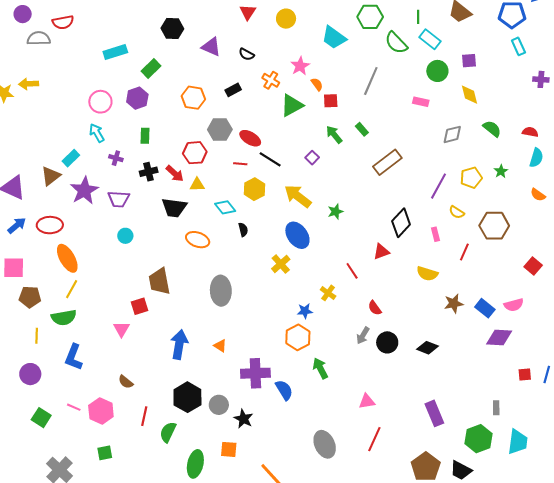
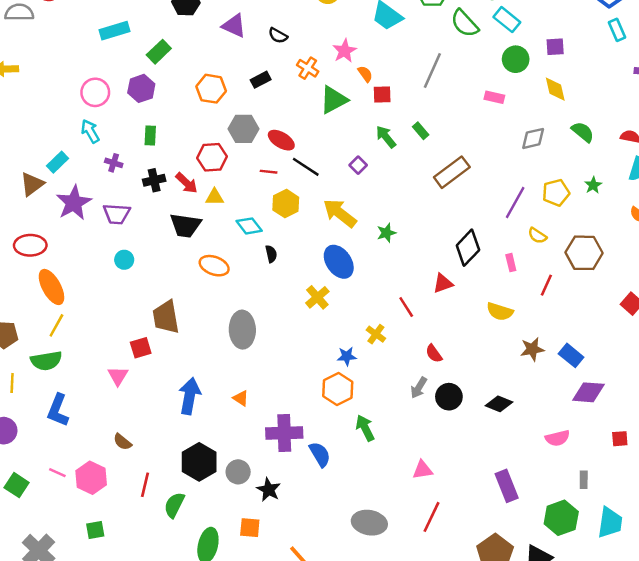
pink semicircle: (514, 305) -> (557, 438), moved
gray ellipse: (325, 444) -> (369, 523), turned -56

